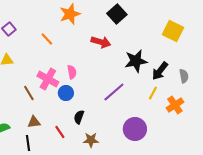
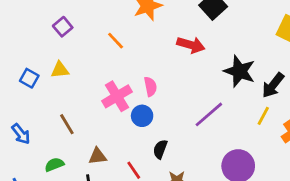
black star: (136, 61) -> (240, 71), turned 30
pink cross: (48, 79) -> (117, 96), turned 30
brown line: (29, 93) -> (67, 124), moved

